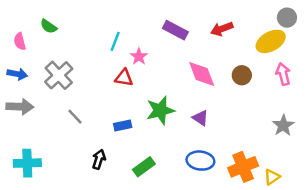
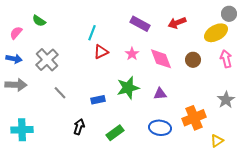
pink semicircle: (20, 41) -> (16, 33), turned 56
pink star: (139, 56) -> (132, 54), moved
red triangle: (124, 78) -> (101, 52), moved, turned -35
purple triangle: (200, 118) -> (160, 94), turned -40
orange cross: (243, 167) -> (194, 118), moved

